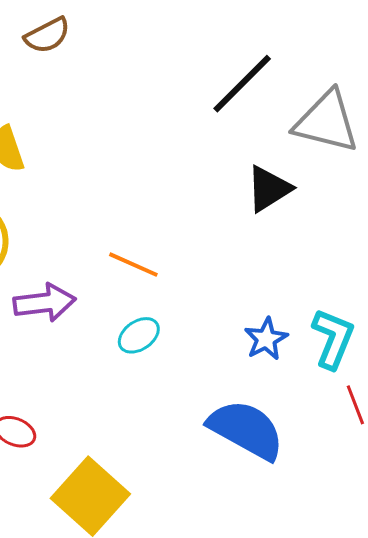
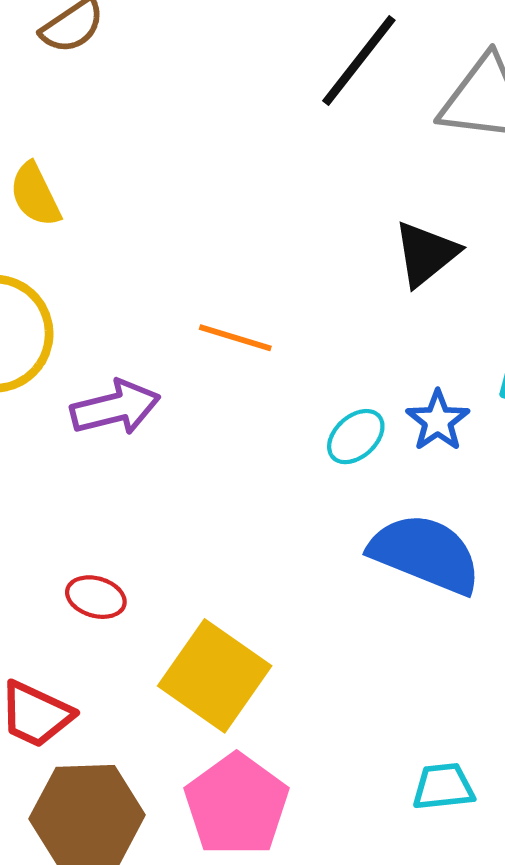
black triangle: (269, 189) -> (426, 254), moved
cyan ellipse: (139, 335) -> (356, 437), moved

